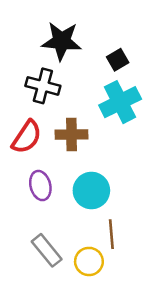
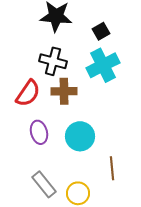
black cross: (43, 86) -> (53, 61), moved
brown line: (111, 234) -> (112, 168), moved

